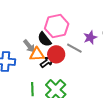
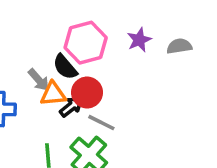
purple star: (90, 37) -> (139, 40), moved
gray line: (74, 48) -> (101, 123), moved

